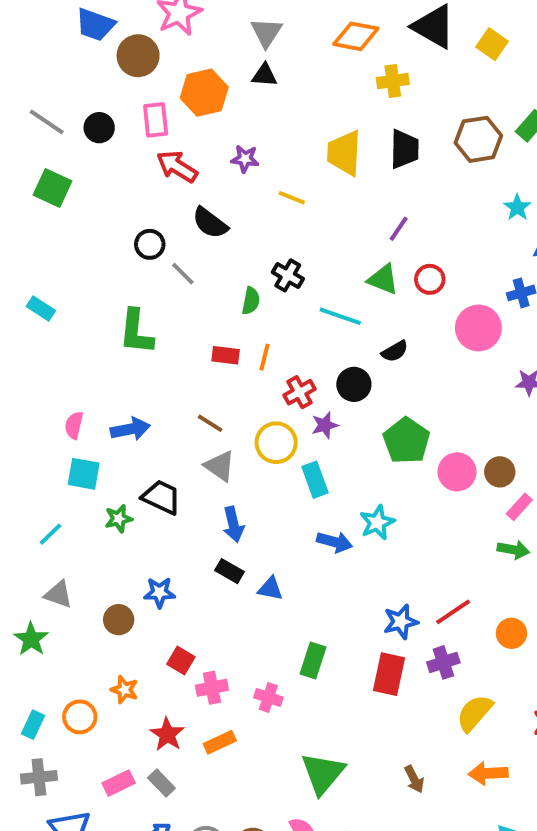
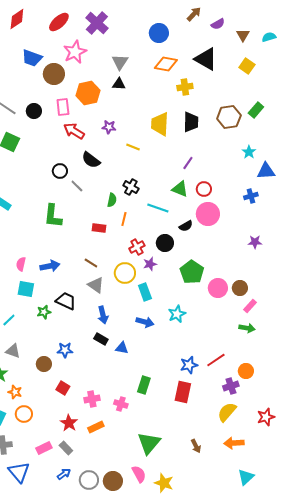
yellow square: (492, 44) -> (247, 66), moved
pink circle: (478, 328) -> (208, 214), moved
orange line: (264, 357) -> (124, 219), moved
blue arrow: (334, 542) -> (145, 322), moved
red square: (181, 661) -> (63, 388), moved
purple cross: (443, 662) -> (231, 386), moved
orange star: (124, 690) -> (15, 392), moved

